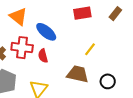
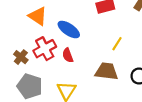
red cross: (22, 48) -> (45, 49), turned -30

